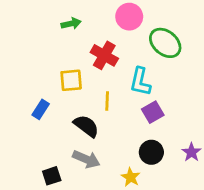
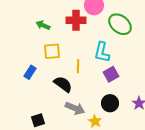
green arrow: (71, 24) -> (43, 25), moved, turned -144
red cross: (104, 55) -> (76, 20), moved, turned -30
gray arrow: (86, 159) -> (75, 108), moved

